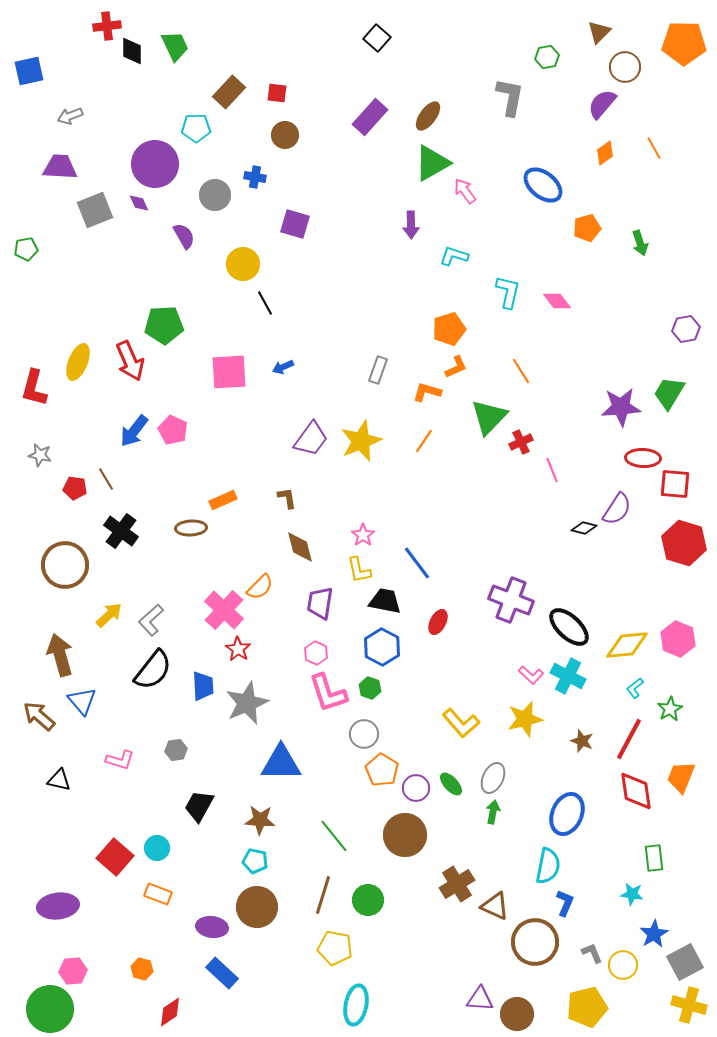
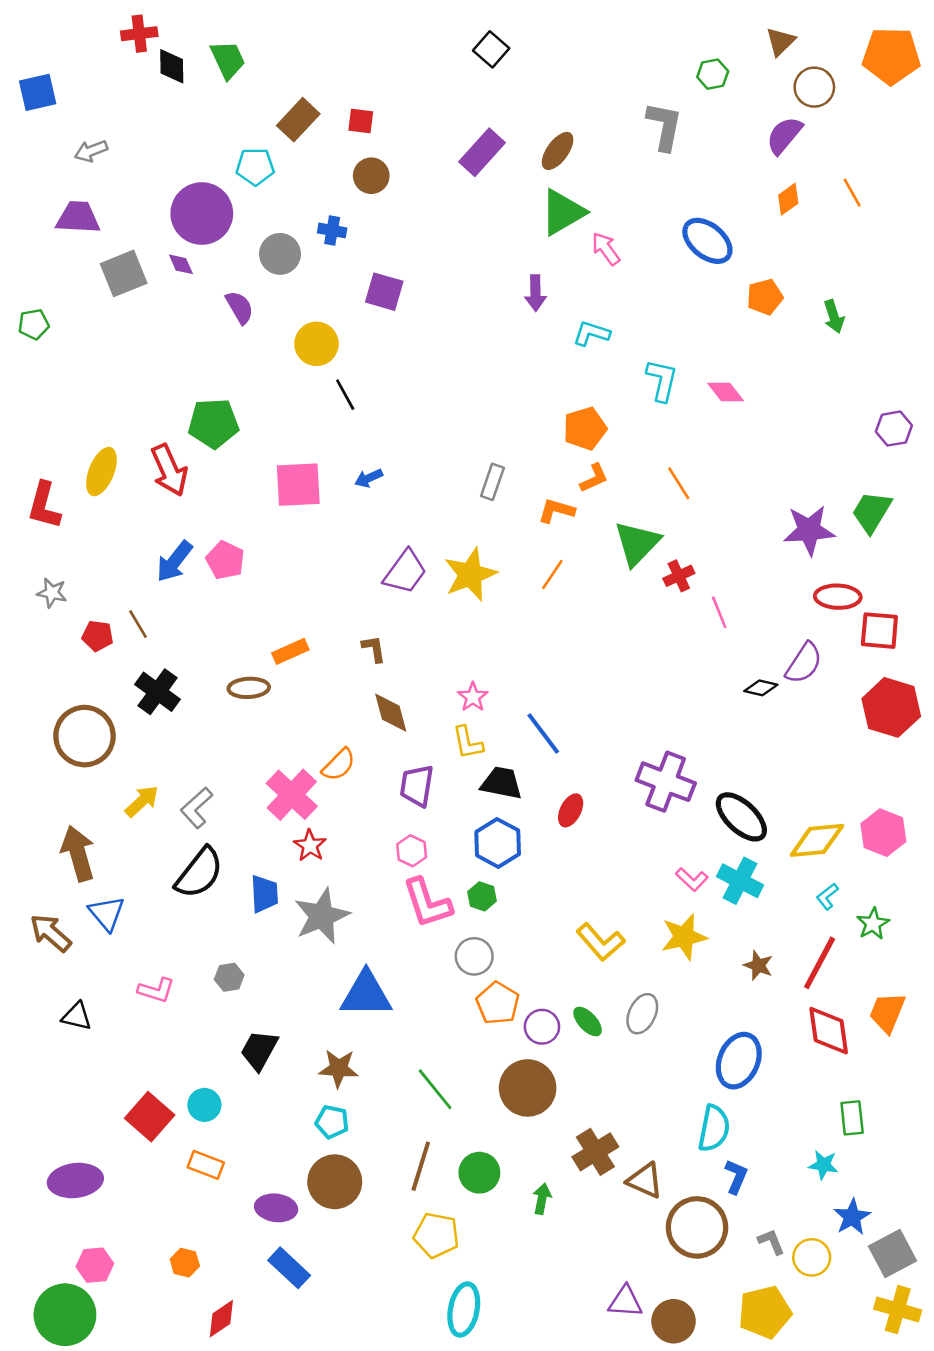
green arrow: (493, 812) -> (542, 1199), moved

